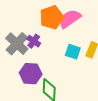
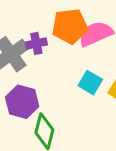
purple cross: (34, 41) -> (36, 43), moved, turned 32

